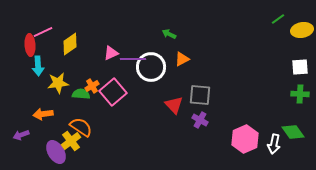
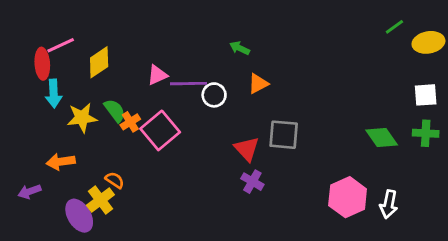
white circle: (151, 67) -> (214, 95), size x0.6
green semicircle: (81, 94) -> (115, 111), moved, turned 48
purple cross: (200, 120) -> (252, 182), moved
orange semicircle: (81, 127) -> (115, 180), size x0.6
green diamond: (293, 132) -> (382, 138), moved

